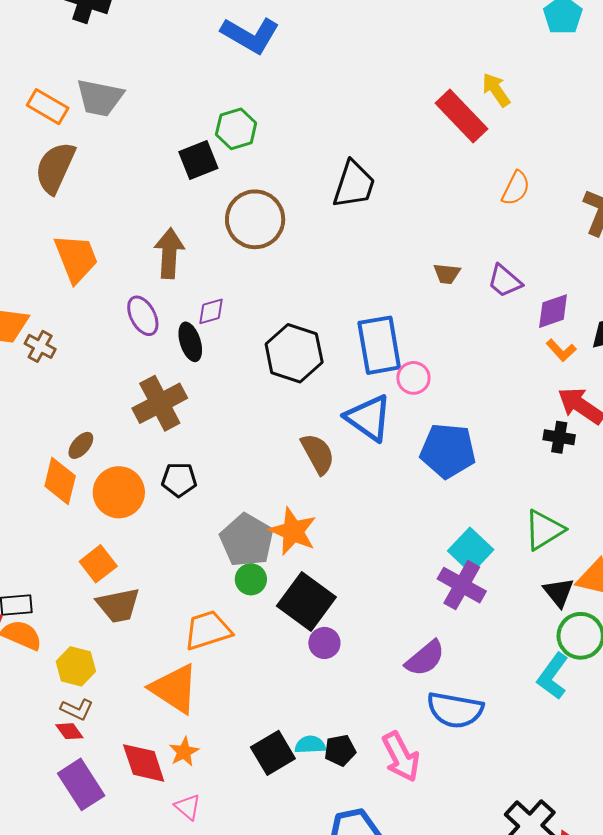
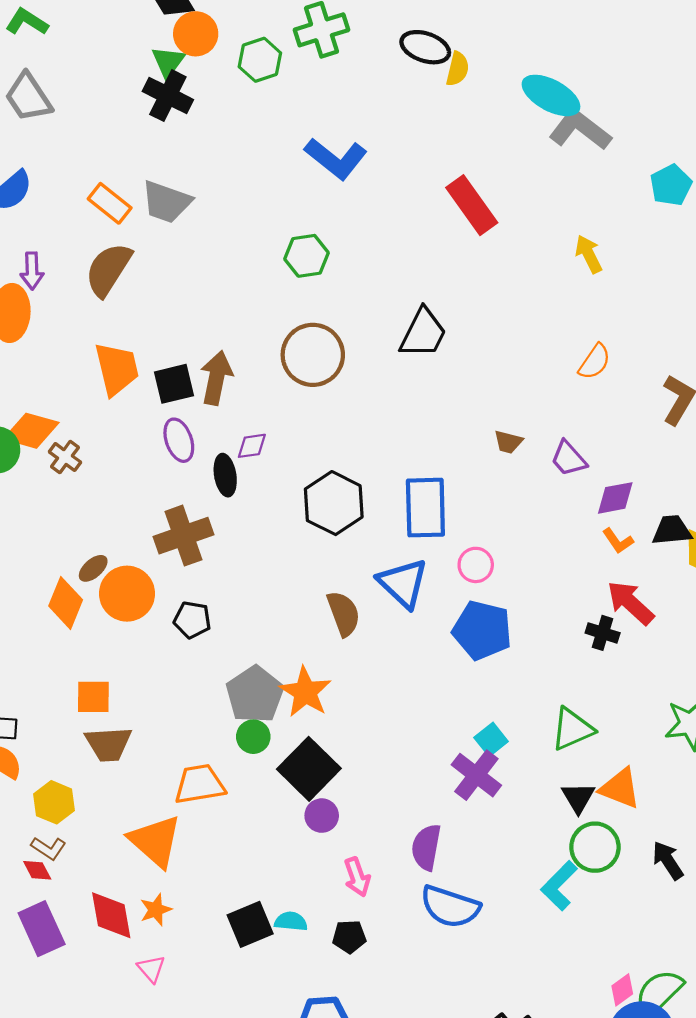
red rectangle: (461, 116) -> (472, 205), moved
black square: (198, 160) -> (174, 384), moved
pink circle: (413, 378) -> (476, 565), moved
orange circle: (119, 492) -> (127, 594), moved
cyan square: (471, 550) -> (491, 739), size x0.7
orange square: (98, 564) -> (93, 697), turned 30
purple semicircle: (425, 658) -> (426, 847), turned 132
black pentagon: (340, 750) -> (349, 937), moved
pink arrow: (401, 757) -> (357, 877), moved, size x0.7

